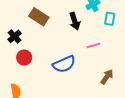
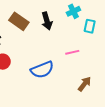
black arrow: (75, 21) -> (47, 21), moved

